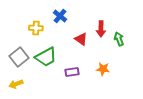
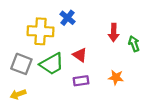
yellow cross: (36, 28) -> (41, 31), size x1.6
red triangle: (81, 39) -> (80, 55), moved
gray square: (19, 57) -> (21, 64), turned -30

